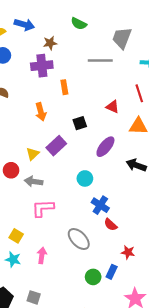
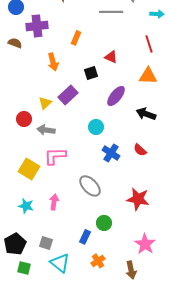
purple cross: (42, 66) -> (37, 26), moved
orange rectangle: (64, 87) -> (76, 38), turned 32
red triangle: (113, 107) -> (111, 57), moved
red semicircle: (111, 225) -> (140, 150), moved
yellow square: (16, 236) -> (29, 169), moved, size x1.5
red star: (128, 252) -> (138, 199), size x1.6
blue rectangle: (112, 272) -> (85, 237), moved

